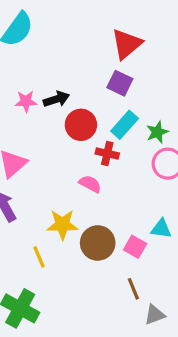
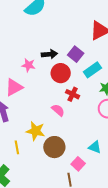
purple square: (120, 83) -> (76, 54), moved
pink star: (26, 101) -> (28, 65), moved
cyan rectangle: (125, 125) -> (92, 70), moved
pink square: (135, 247) -> (78, 164), moved

